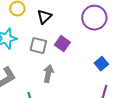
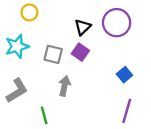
black triangle: (44, 17) -> (83, 27), moved

